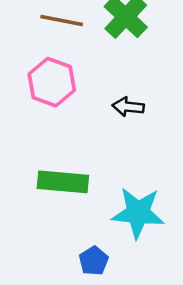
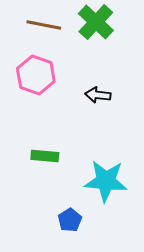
green rectangle: (63, 182) -> (45, 156), size x0.7

